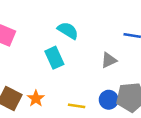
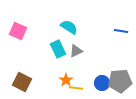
gray triangle: (109, 60) -> (76, 51), moved
orange star: (36, 98) -> (66, 80), moved

